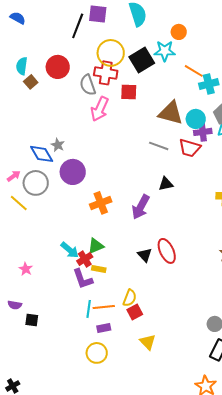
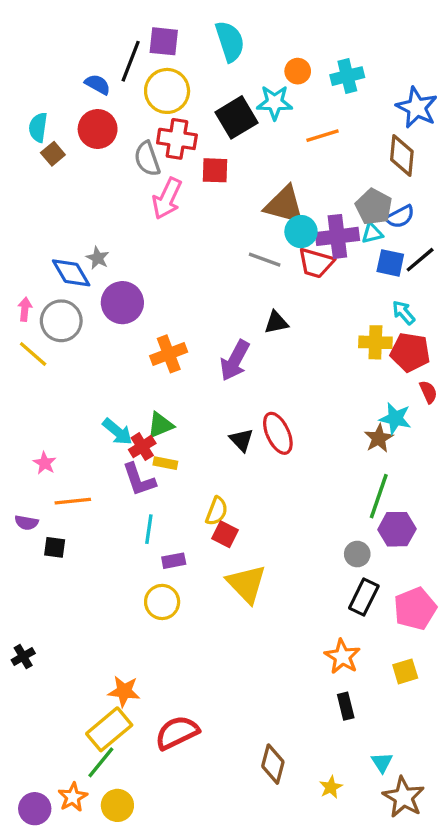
blue semicircle: (18, 18) -> (98, 84), moved
yellow circle: (111, 53) -> (167, 91), moved
orange line: (194, 71) -> (322, 136), turned -48
cyan cross: (209, 84) -> (347, 76), moved
cyan circle: (196, 119) -> (301, 232), moved
purple cross: (203, 132) -> (337, 236), size x1.4
pink arrow: (14, 176) -> (25, 309), turned -48
orange line: (104, 307) -> (73, 501), moved
red square: (135, 312) -> (225, 534), turned -35
yellow triangle: (148, 342) -> (246, 584), size x1.5

